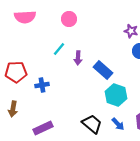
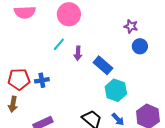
pink circle: (69, 19) -> (69, 14), size x1.5
red pentagon: (16, 72) -> (19, 79), moved

